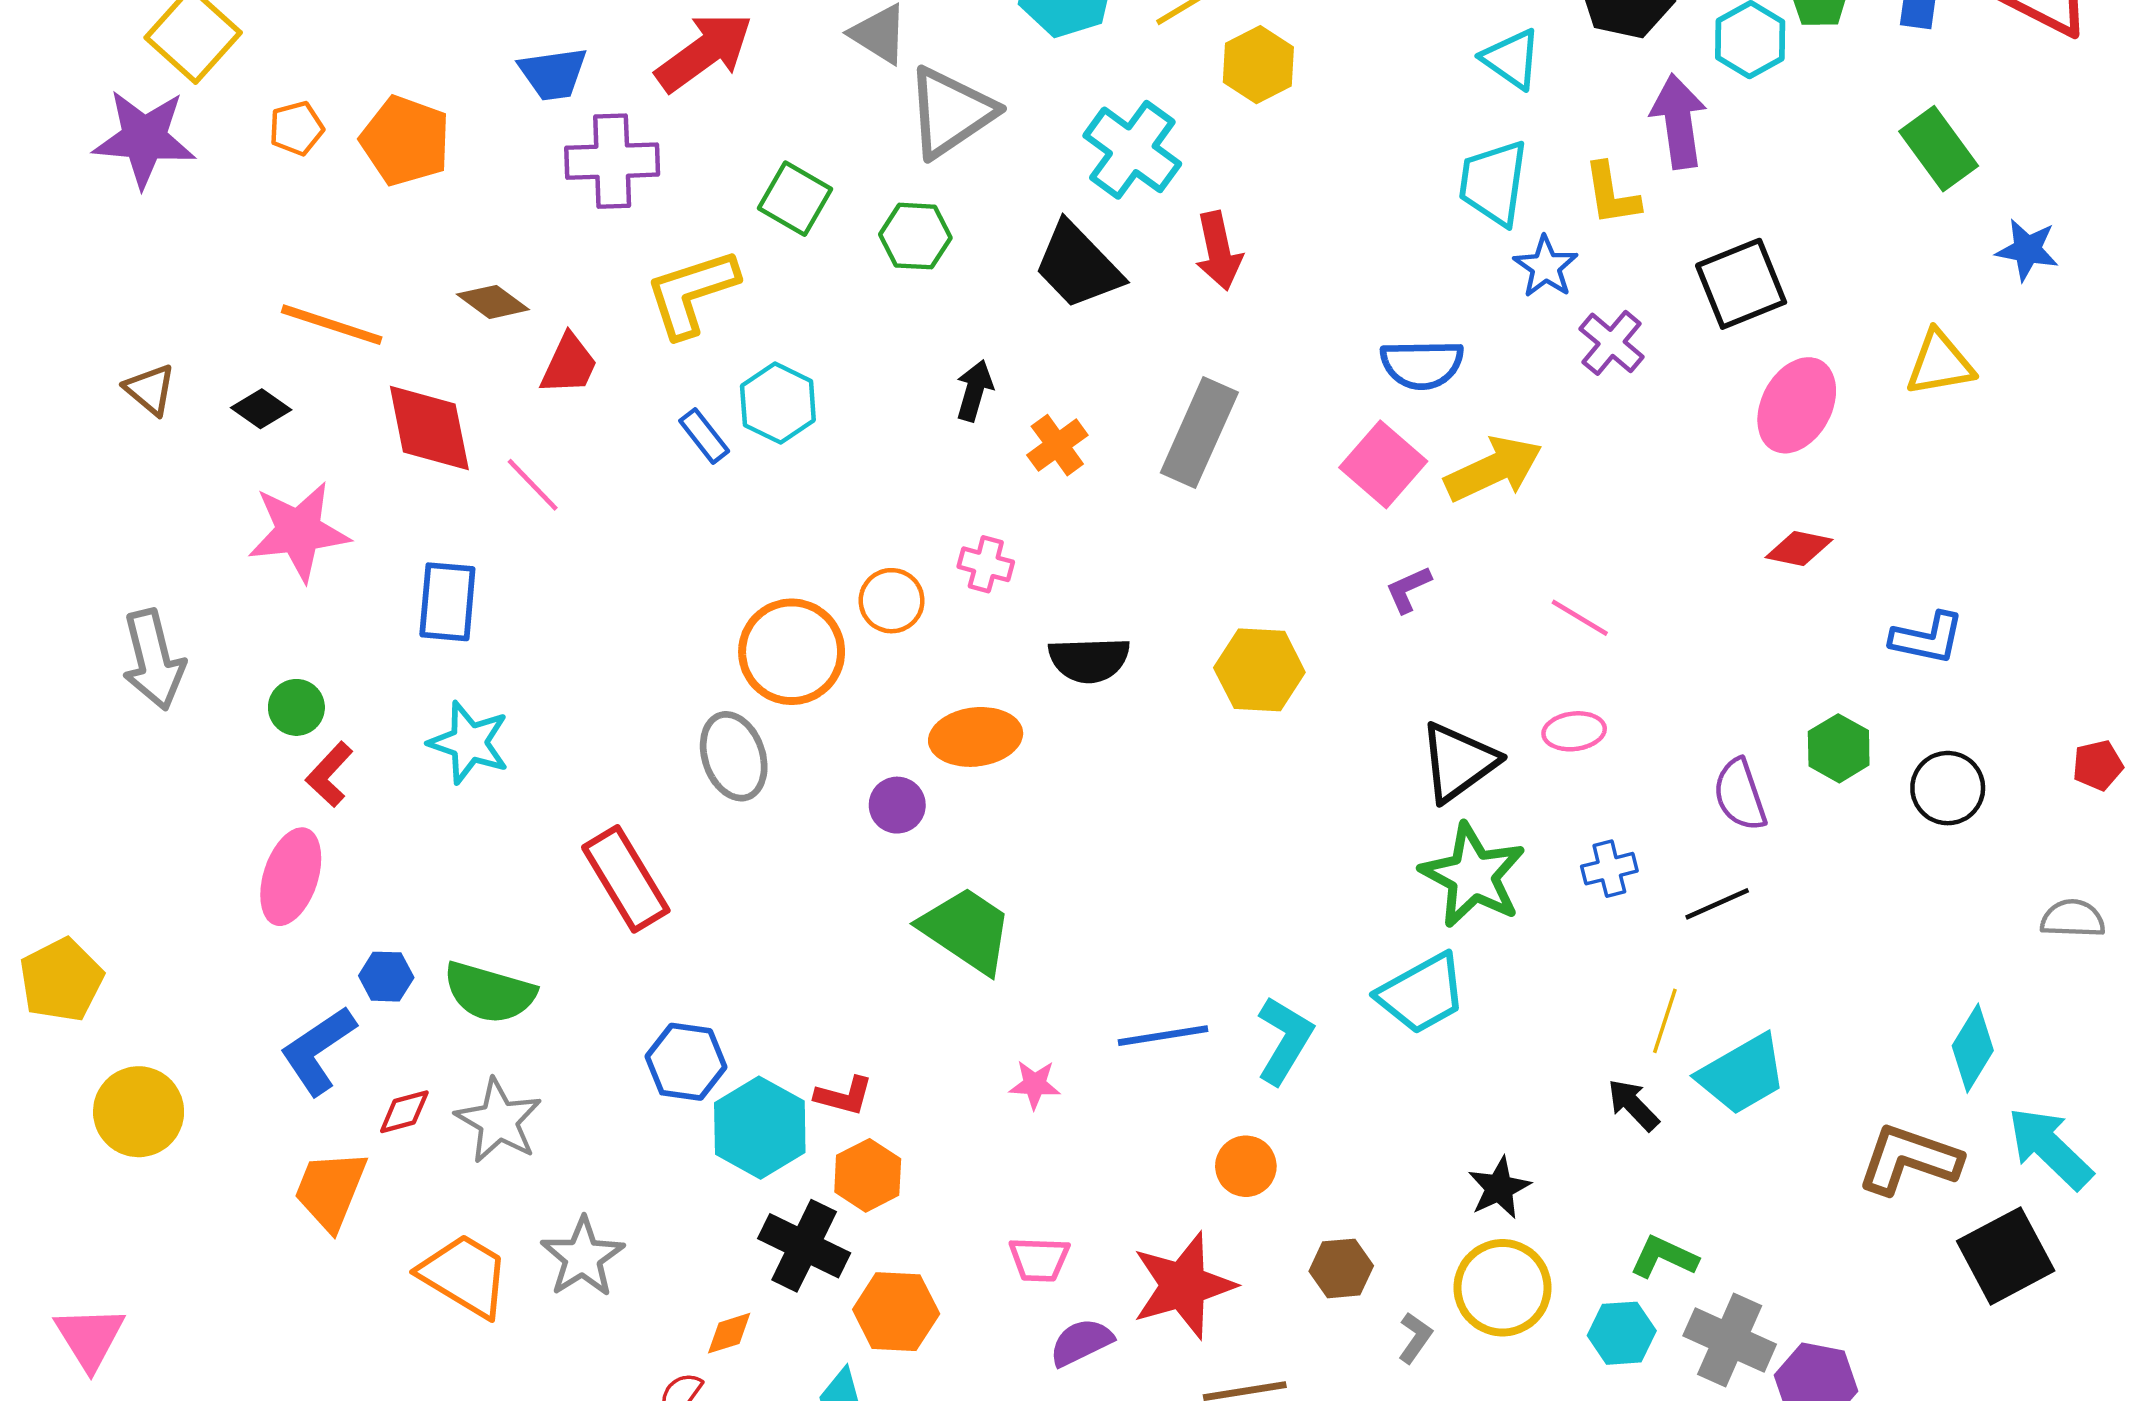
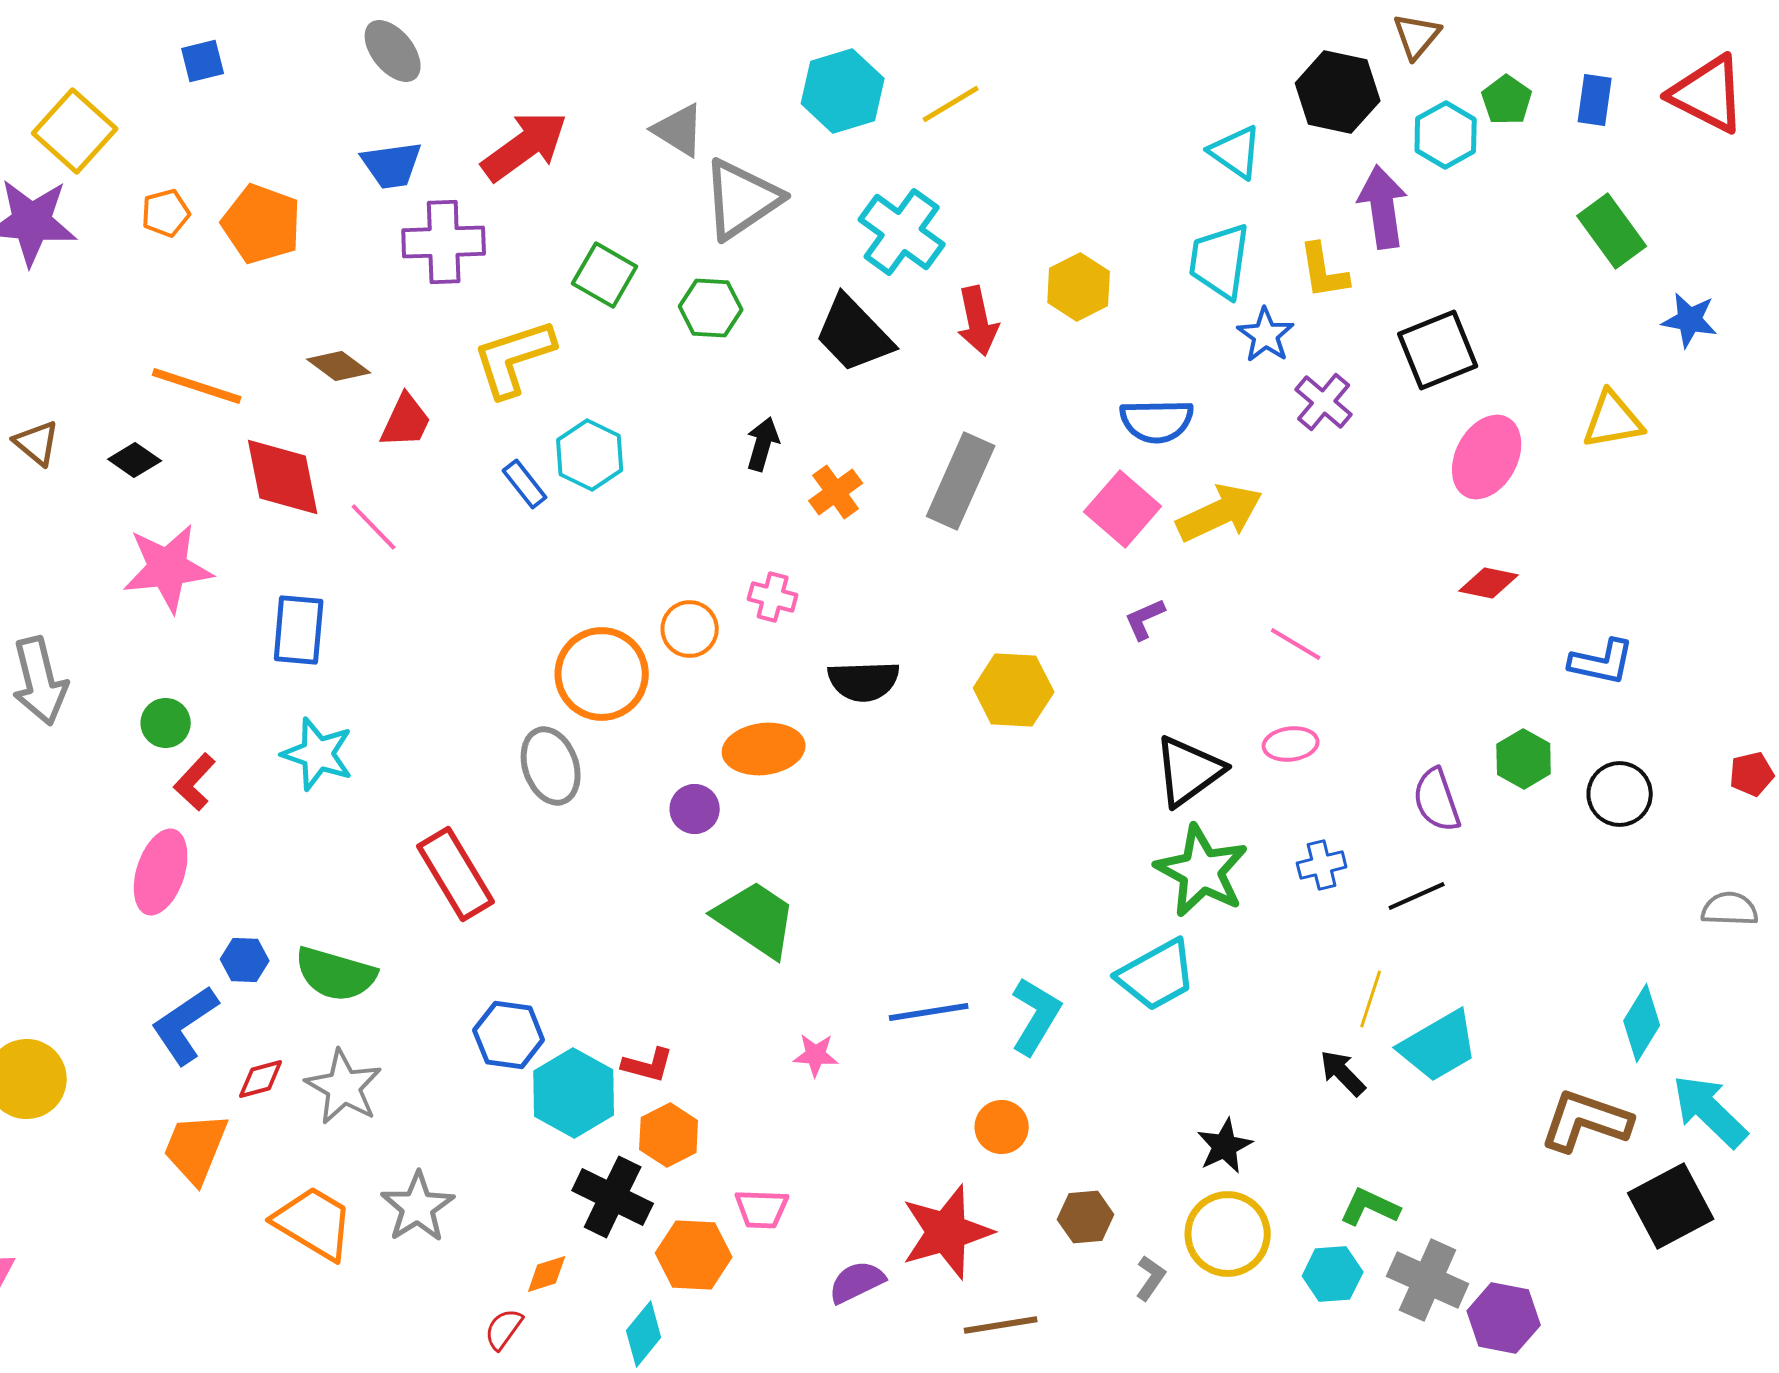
yellow hexagon: (1258, 65) -> (1079, 287), moved
pink trapezoid: (1039, 1259) -> (762, 1209), moved

